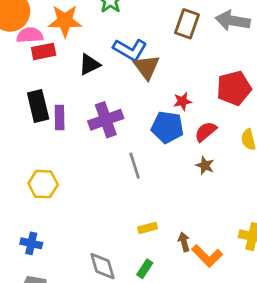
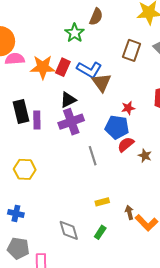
orange star: (65, 21) -> (43, 67), moved
red rectangle: (44, 51) -> (63, 67), moved, turned -54
black triangle: (90, 64) -> (68, 100), moved
red semicircle: (206, 132) -> (126, 144), moved

